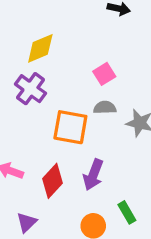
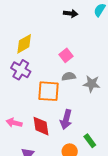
red diamond: (53, 181) -> (41, 126), turned -45

